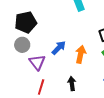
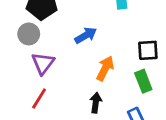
blue arrow: (59, 48) -> (86, 35), moved
black arrow: (72, 84) -> (96, 103), moved

